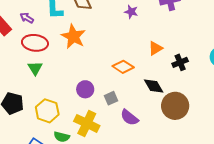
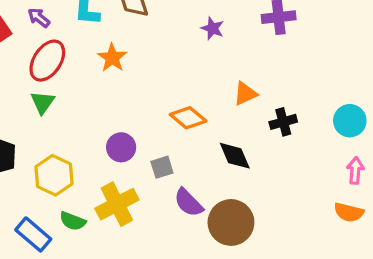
orange star: (73, 36) -> (112, 58), size x0.7
red ellipse: (35, 43) -> (47, 61), turned -70
brown circle: (175, 106) -> (231, 222), moved
yellow cross: (87, 123) -> (117, 204), turned 30

